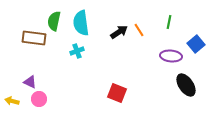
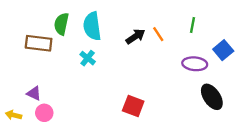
cyan cross: (77, 51) -> (88, 58), turned -32

